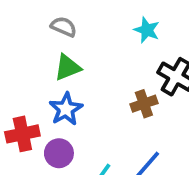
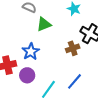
green triangle: (68, 68) -> (44, 24), moved

